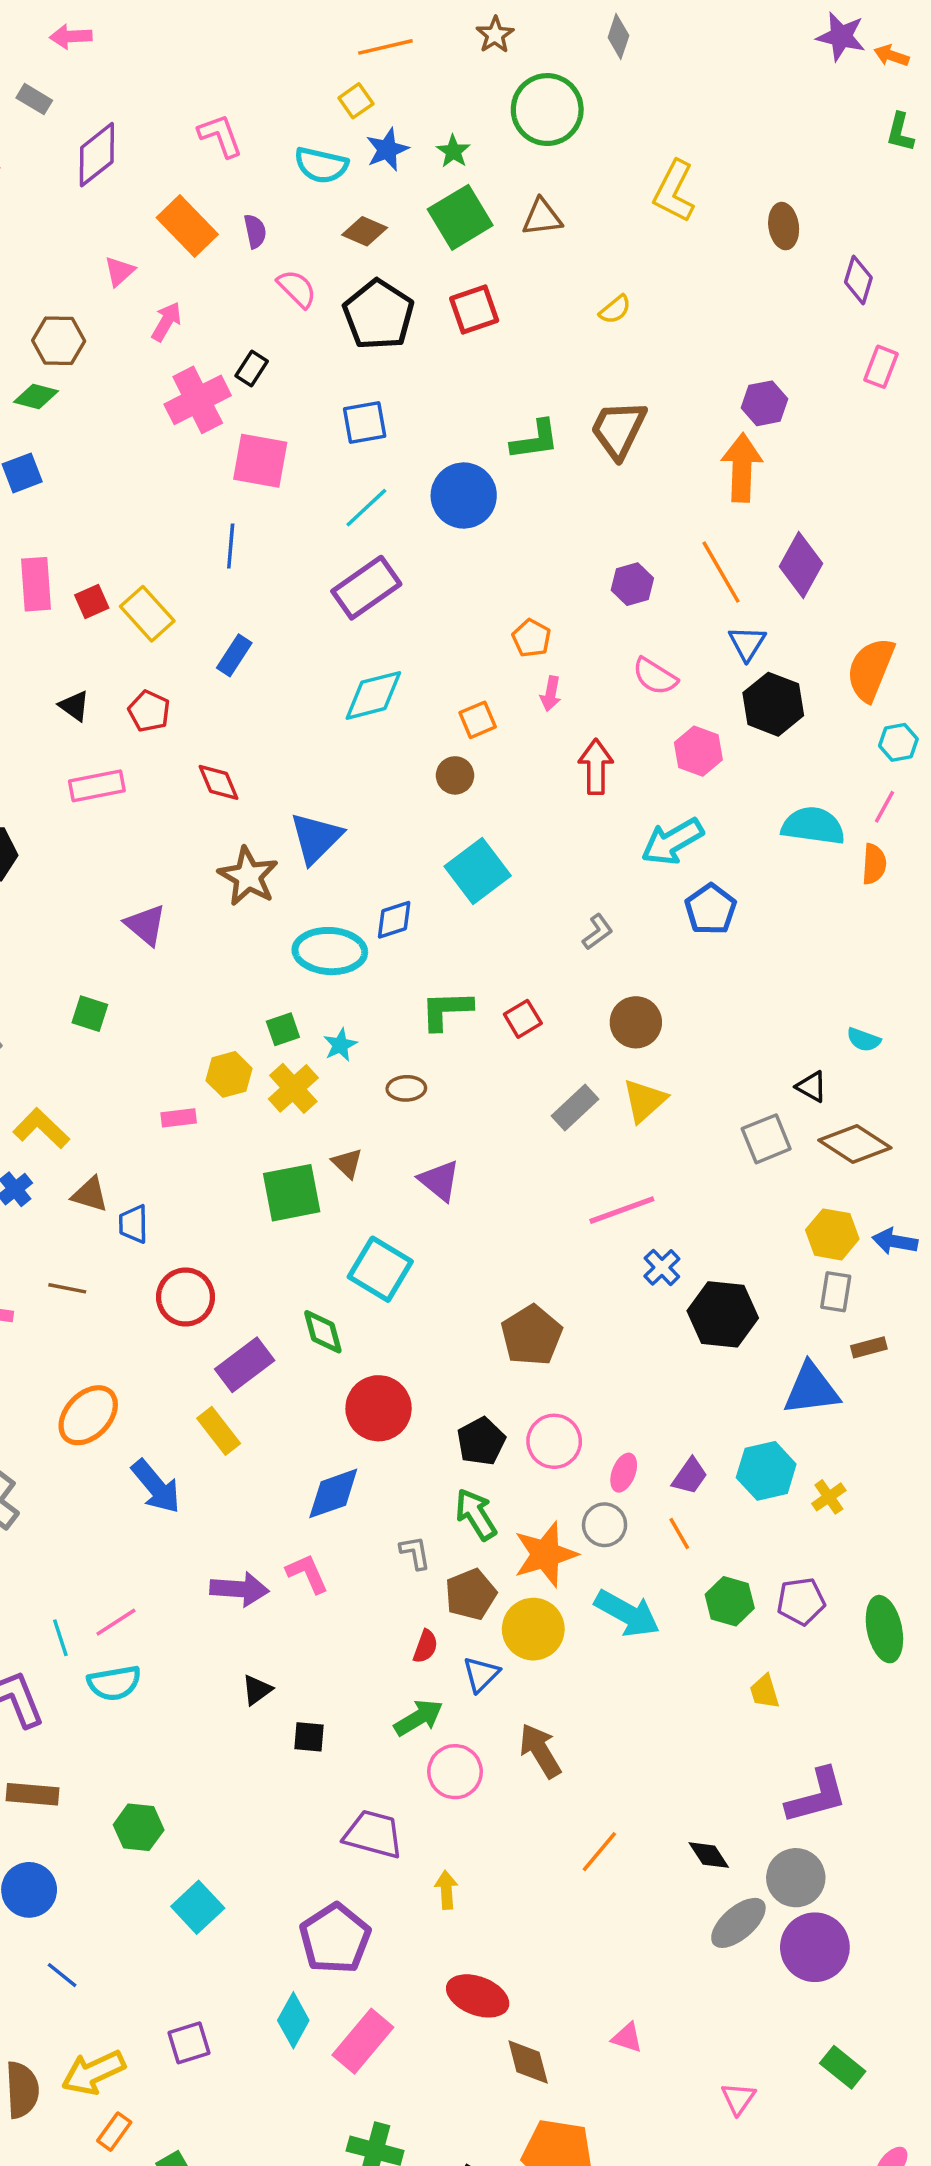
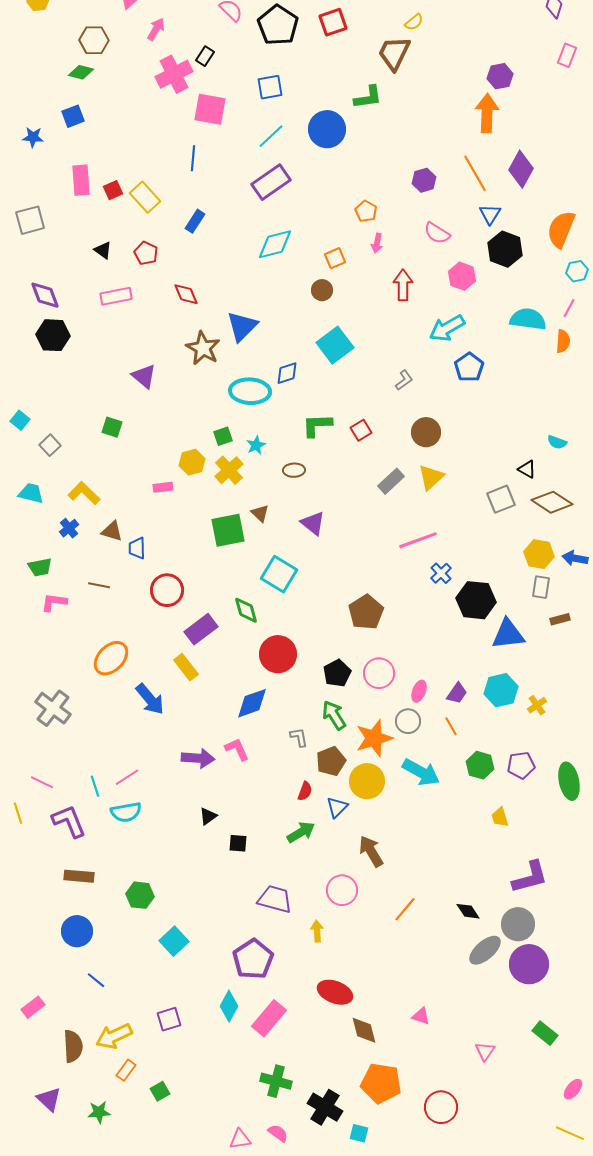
brown trapezoid: (618, 429) -> (394, 53), moved
blue triangle: (811, 1389) -> (508, 634), moved
pink circle: (455, 1772) -> (342, 890), moved

